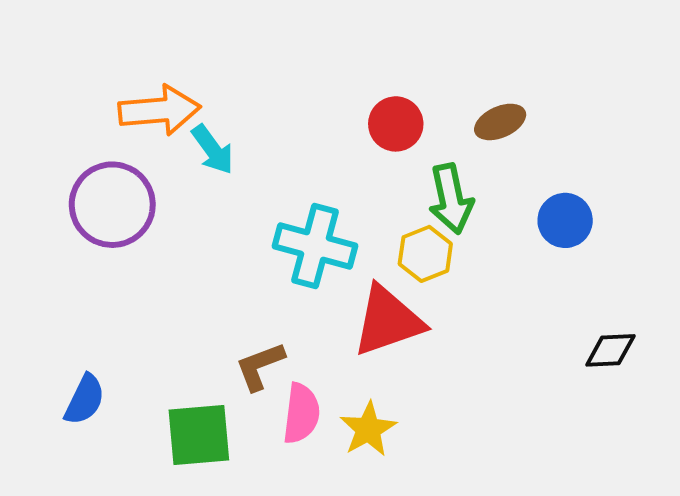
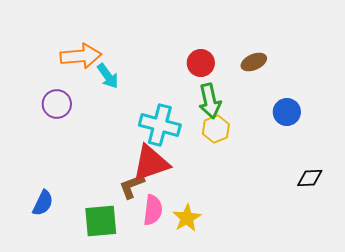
green arrow: (451, 199) -> (210, 101), moved
purple circle: (112, 205) -> (57, 104), size x0.7
red triangle: (388, 321) -> (151, 163), moved

